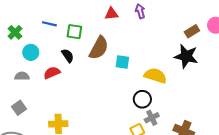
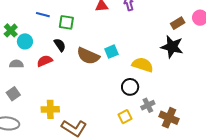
green cross: (15, 32) -> (11, 30), moved
brown semicircle: (99, 48) -> (88, 56), moved, turned 85
cyan square: (122, 62) -> (111, 52), turned -32
gray cross: (152, 118) -> (148, 105), moved

